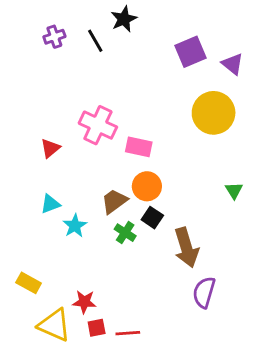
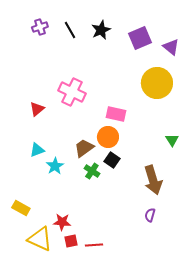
black star: (124, 19) -> (101, 30), moved
pink rectangle: (139, 147) -> (116, 114), moved
brown arrow: (186, 248) -> (153, 180), moved
purple semicircle: (204, 292) -> (150, 215), size x0.6

